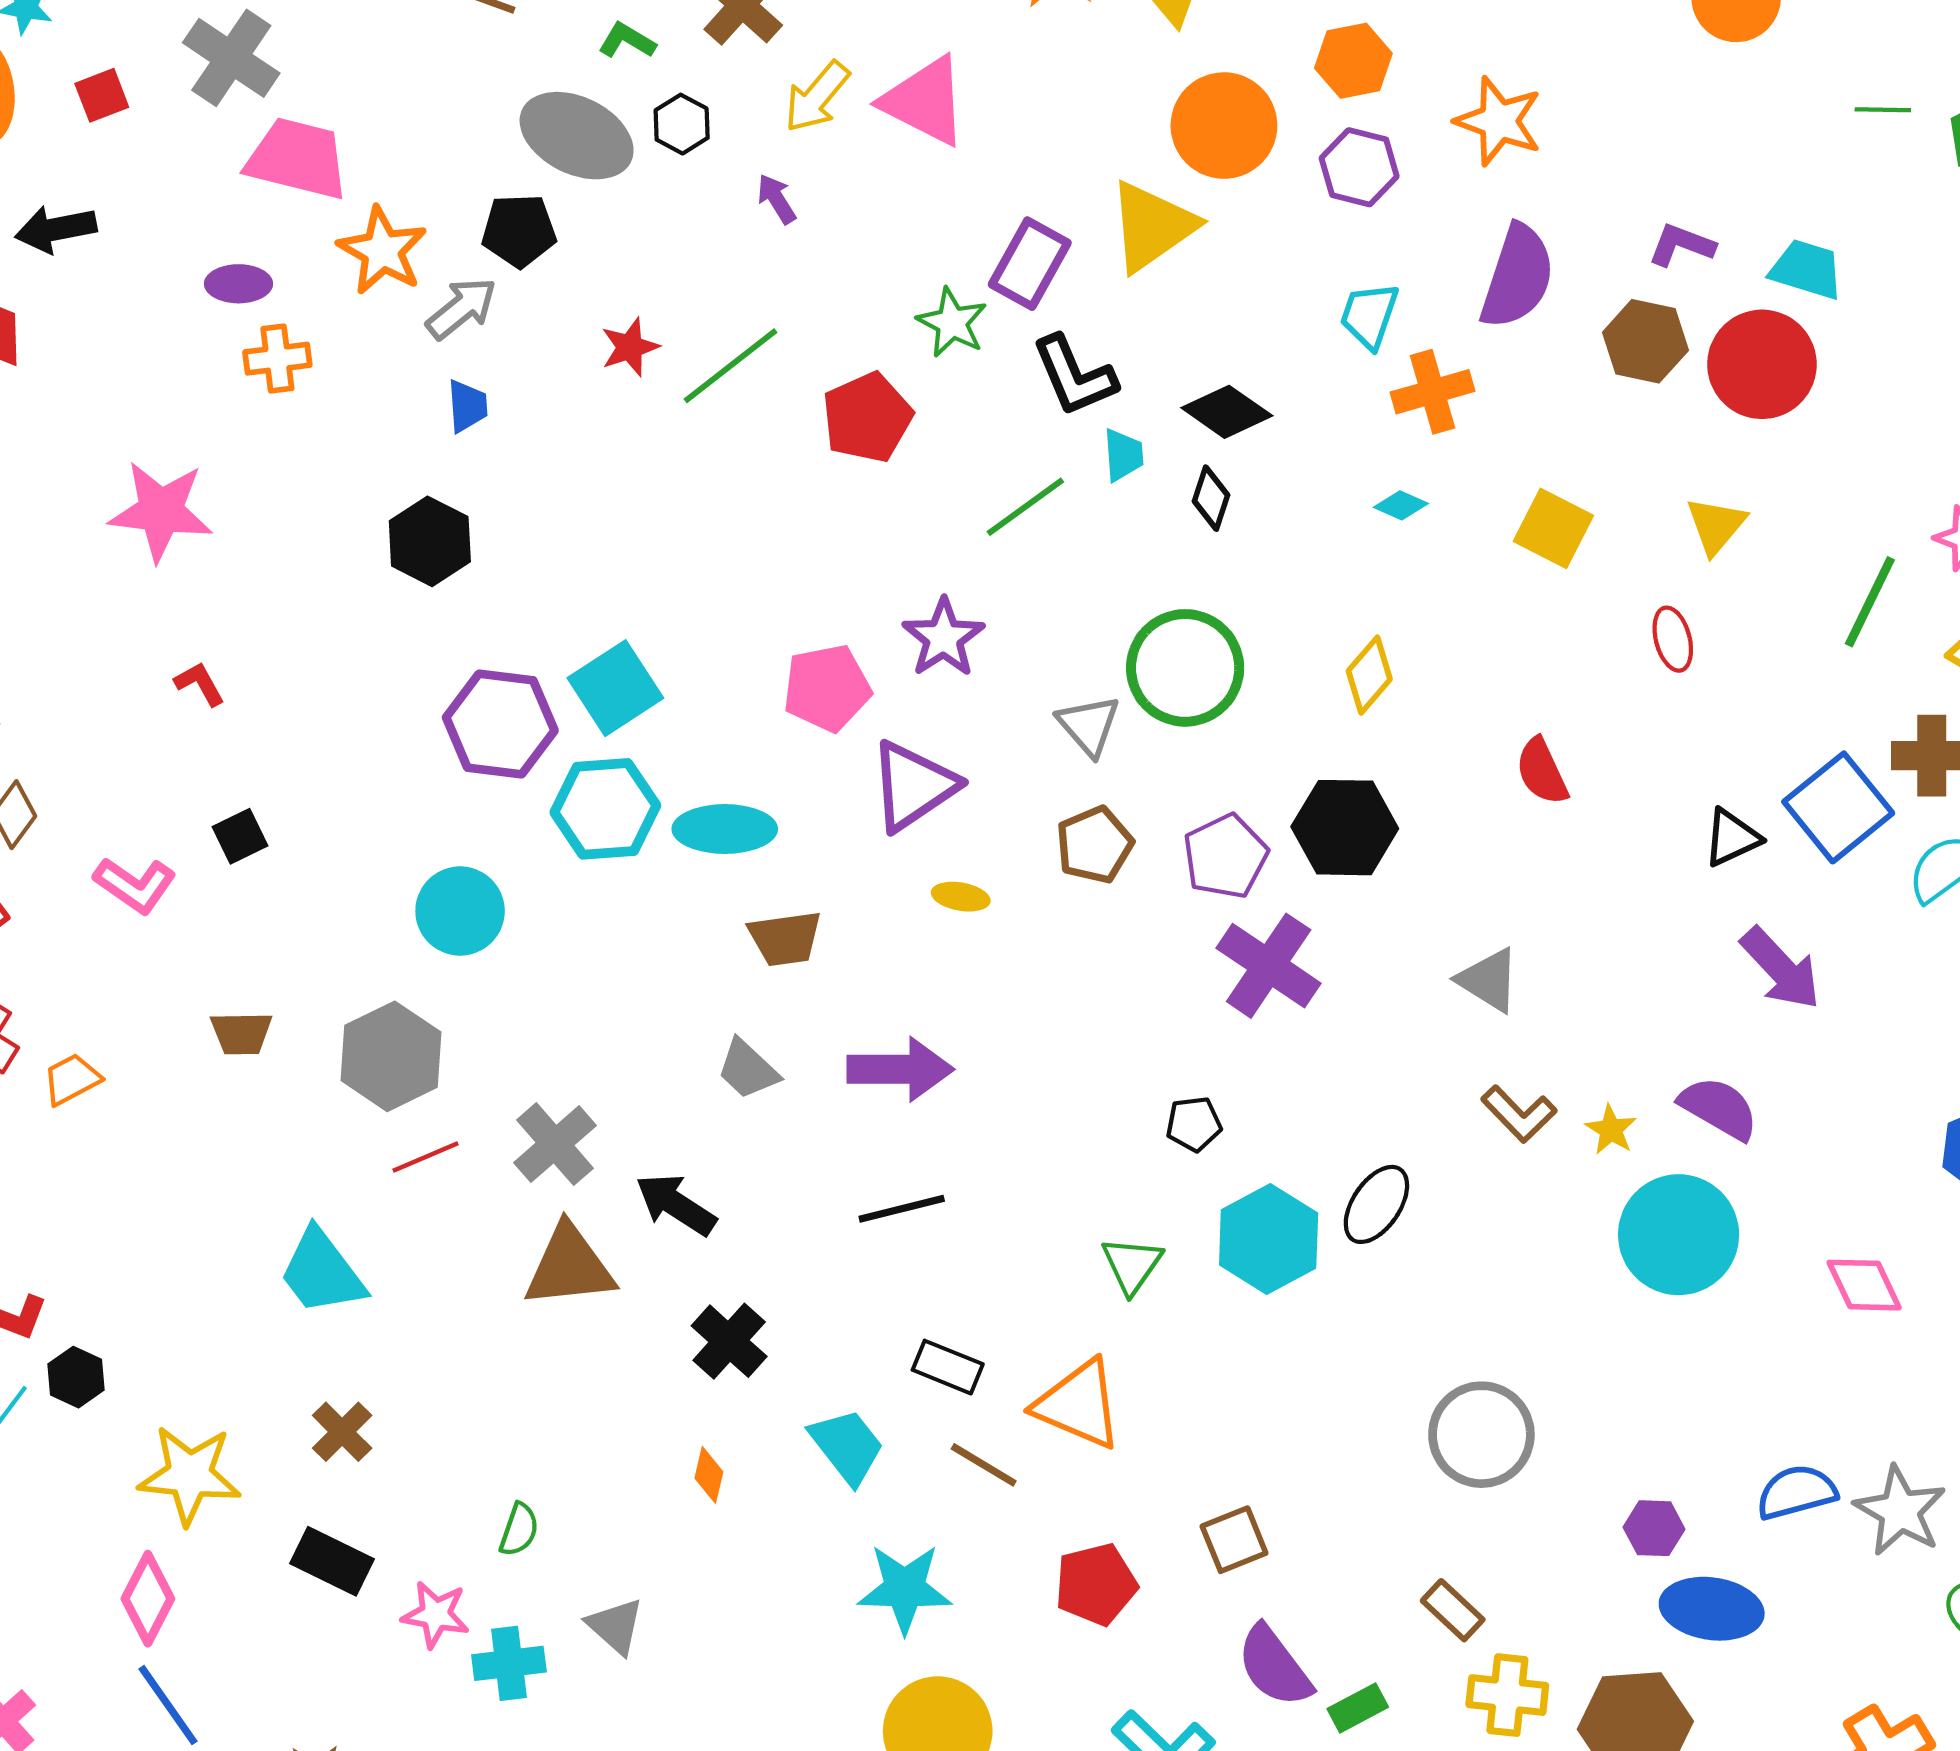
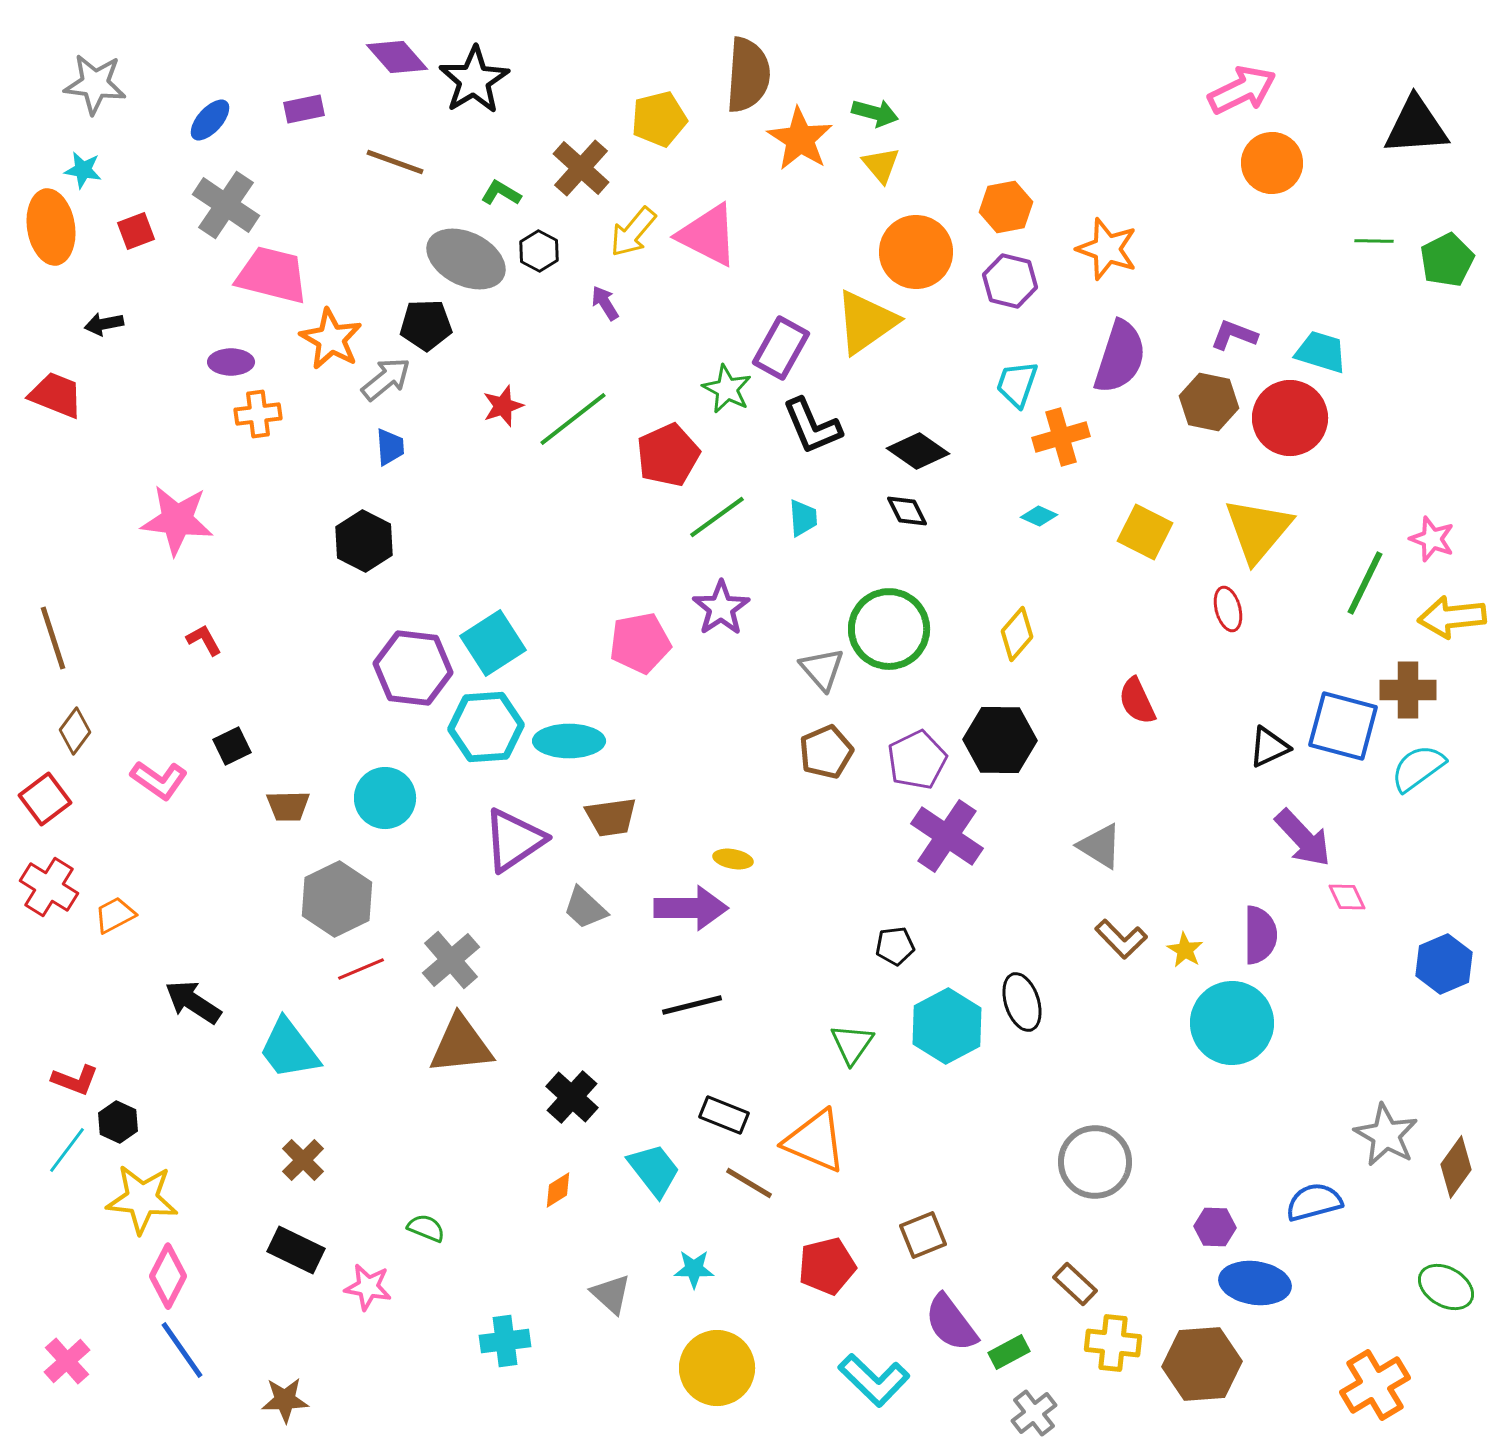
black arrow: (56, 229) -> (104, 324), size x0.7
cyan trapezoid: (1123, 455) -> (803, 518), moved
black diamond: (1211, 498) -> (907, 511), turned -45
green line: (1025, 507) -> (717, 517), moved
yellow triangle: (1716, 525) -> (1258, 530), size x1.6
purple triangle: (913, 786) -> (514, 840), moved
blue square: (1838, 807) -> (1343, 726), turned -36
yellow ellipse: (961, 897) -> (733, 859), moved
brown trapezoid: (241, 1033) -> (288, 806), moved
purple semicircle: (1719, 1108) -> (1260, 935), turned 60
black arrow: (676, 1204) -> (193, 1002), moved
black ellipse: (1376, 1204) -> (1022, 1002), turned -52
pink diamond: (1864, 1285) -> (1347, 897), moved, size x0.7
yellow star: (190, 1475) -> (142, 1199), moved
orange diamond: (709, 1475) -> (558, 1190), turned 45
gray star: (1900, 1511) -> (1386, 1135), moved
green semicircle: (519, 1530) -> (426, 1228), turned -87
cyan star: (905, 1589) -> (694, 1269), size x0.6
gray triangle: (615, 1626) -> (611, 1294), moved
cyan cross: (509, 1663) -> (505, 1341), moved

